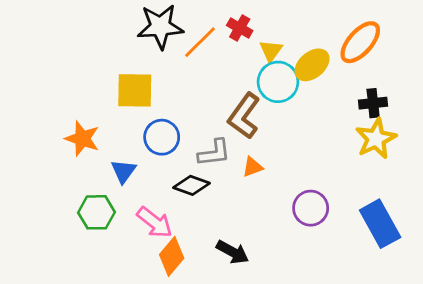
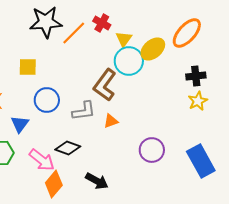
yellow square: (135, 90) -> (28, 67), size x0.7
yellow star: (376, 139) -> (198, 101), size x0.7
black diamond: (191, 185) -> (68, 148), moved

